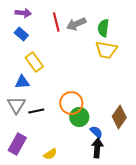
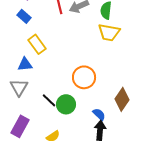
orange circle: (71, 103) -> (84, 77), moved
black line: (36, 111) -> (49, 100), moved, turned 56
green circle: (79, 117) -> (66, 104), moved

